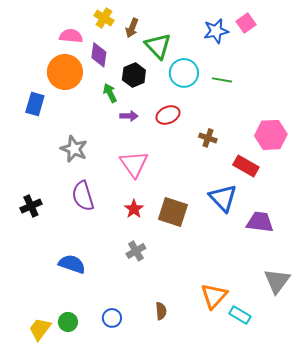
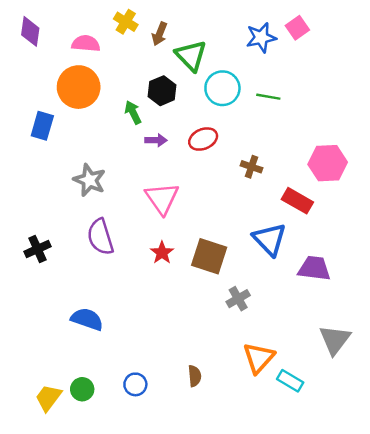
purple diamond: (99, 55) -> (30, 31), moved
gray cross: (136, 251) -> (238, 299), moved

